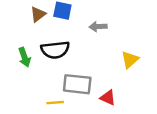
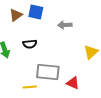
black semicircle: (55, 50) -> (30, 44), size x0.6

